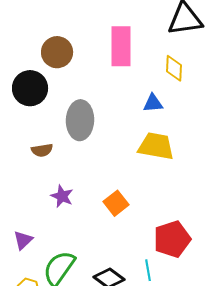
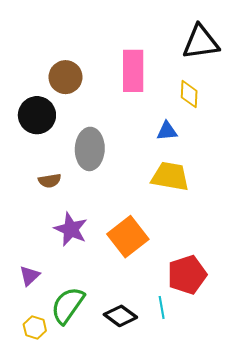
purple star: (62, 196) -> (71, 229), size x1.4
orange square: (116, 203) -> (128, 237), size x1.5

